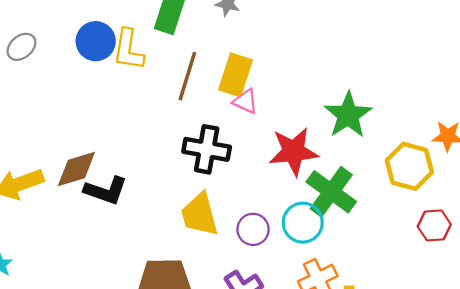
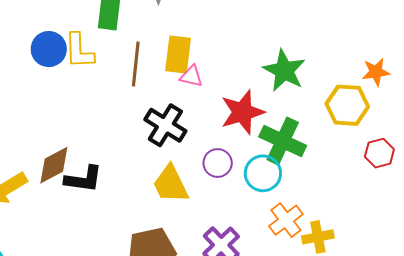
black cross: (207, 149) -> (165, 125), turned 33
purple circle: (253, 229) -> (218, 163), moved

